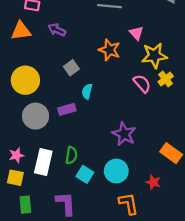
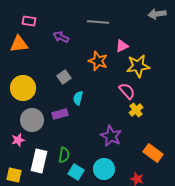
purple arrow: (57, 30) -> (61, 37), moved
pink triangle: (136, 33) -> (122, 46), turned 48
yellow cross: (166, 79) -> (136, 110), moved
pink star: (16, 155) -> (18, 140), moved

